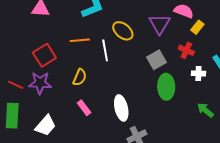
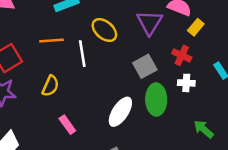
white cross: (198, 73) -> (186, 83), moved
pink rectangle: (84, 108) -> (67, 125), moved
white ellipse: (121, 108) -> (120, 112), moved, turned 45

